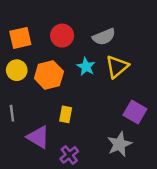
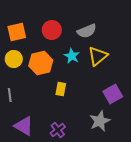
purple square: (135, 112) -> (113, 94), turned 30
yellow rectangle: (66, 114) -> (61, 89), moved
purple triangle: (38, 137) -> (24, 126), moved

